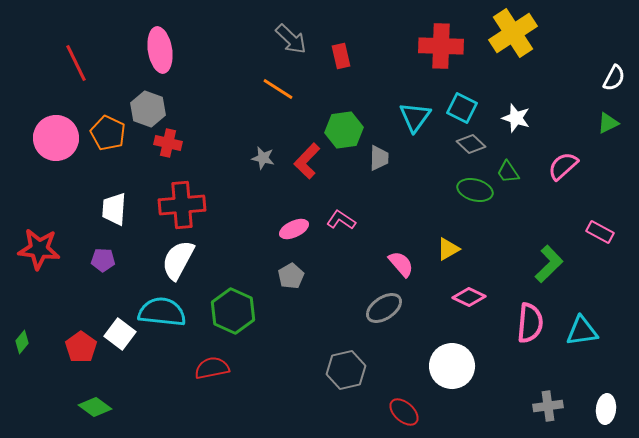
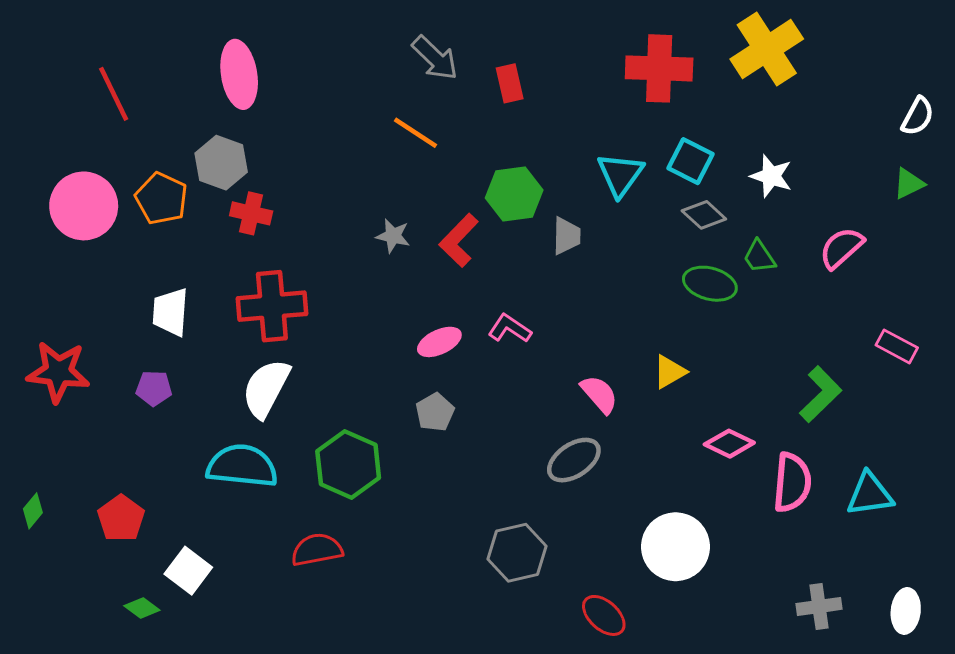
pink diamond: (469, 297) -> (729, 444), moved
white square: (120, 334) -> (188, 571), moved
green diamond: (95, 407) -> (142, 608), size x0.7

